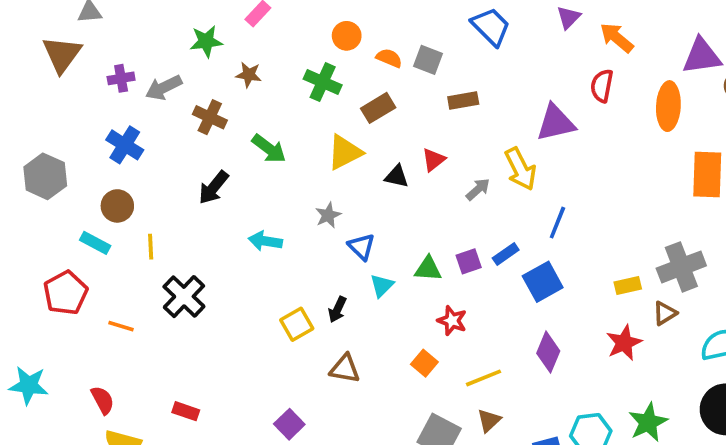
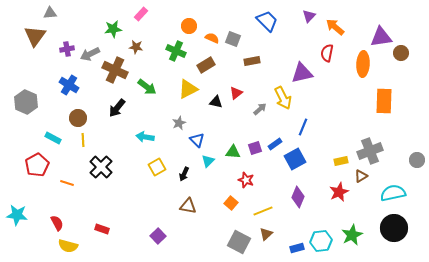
brown cross: (210, 117) -> (115, 70), size x1.4
brown circle: (117, 206) -> (78, 118), moved
yellow square: (297, 324) -> (157, 167), moved

